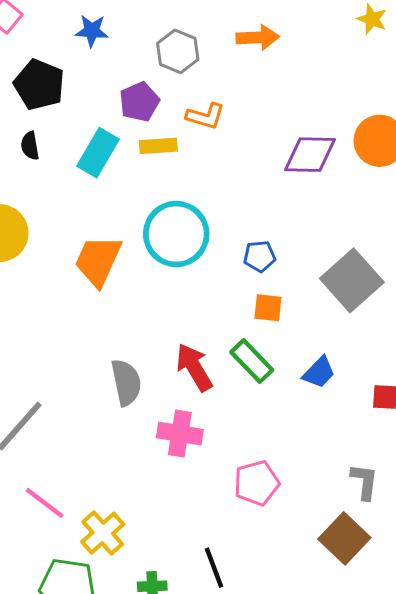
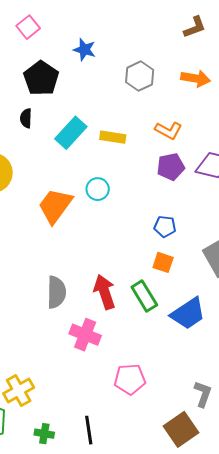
purple pentagon: (139, 102) -> (171, 167), moved
orange L-shape: (206, 116) -> (168, 130), moved
cyan circle: (176, 234) -> (98, 189), moved, size x0.5
blue trapezoid: (319, 372) -> (188, 314), size x1.5

